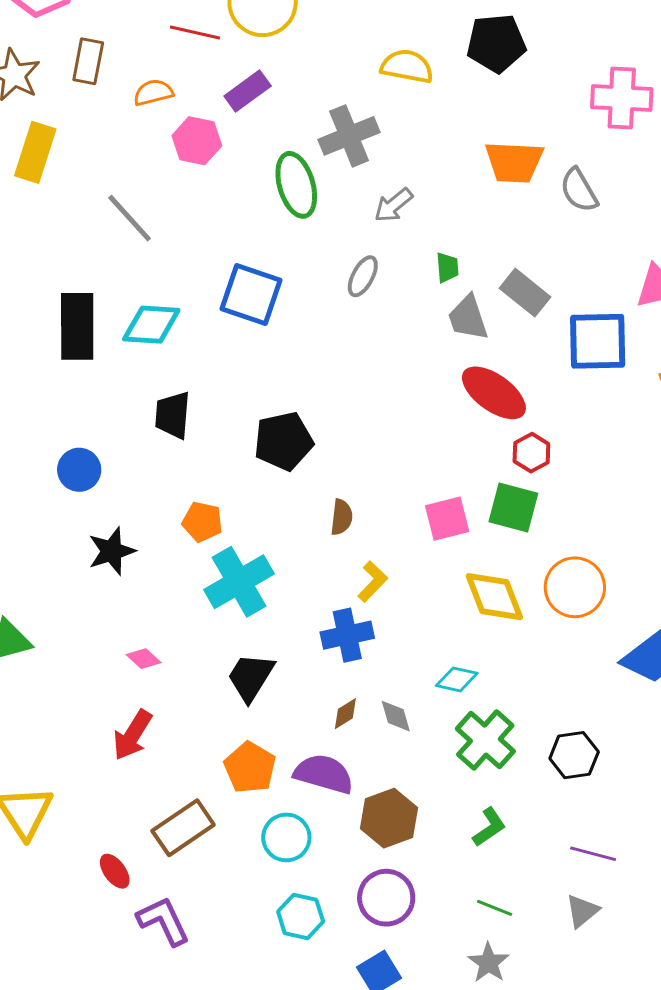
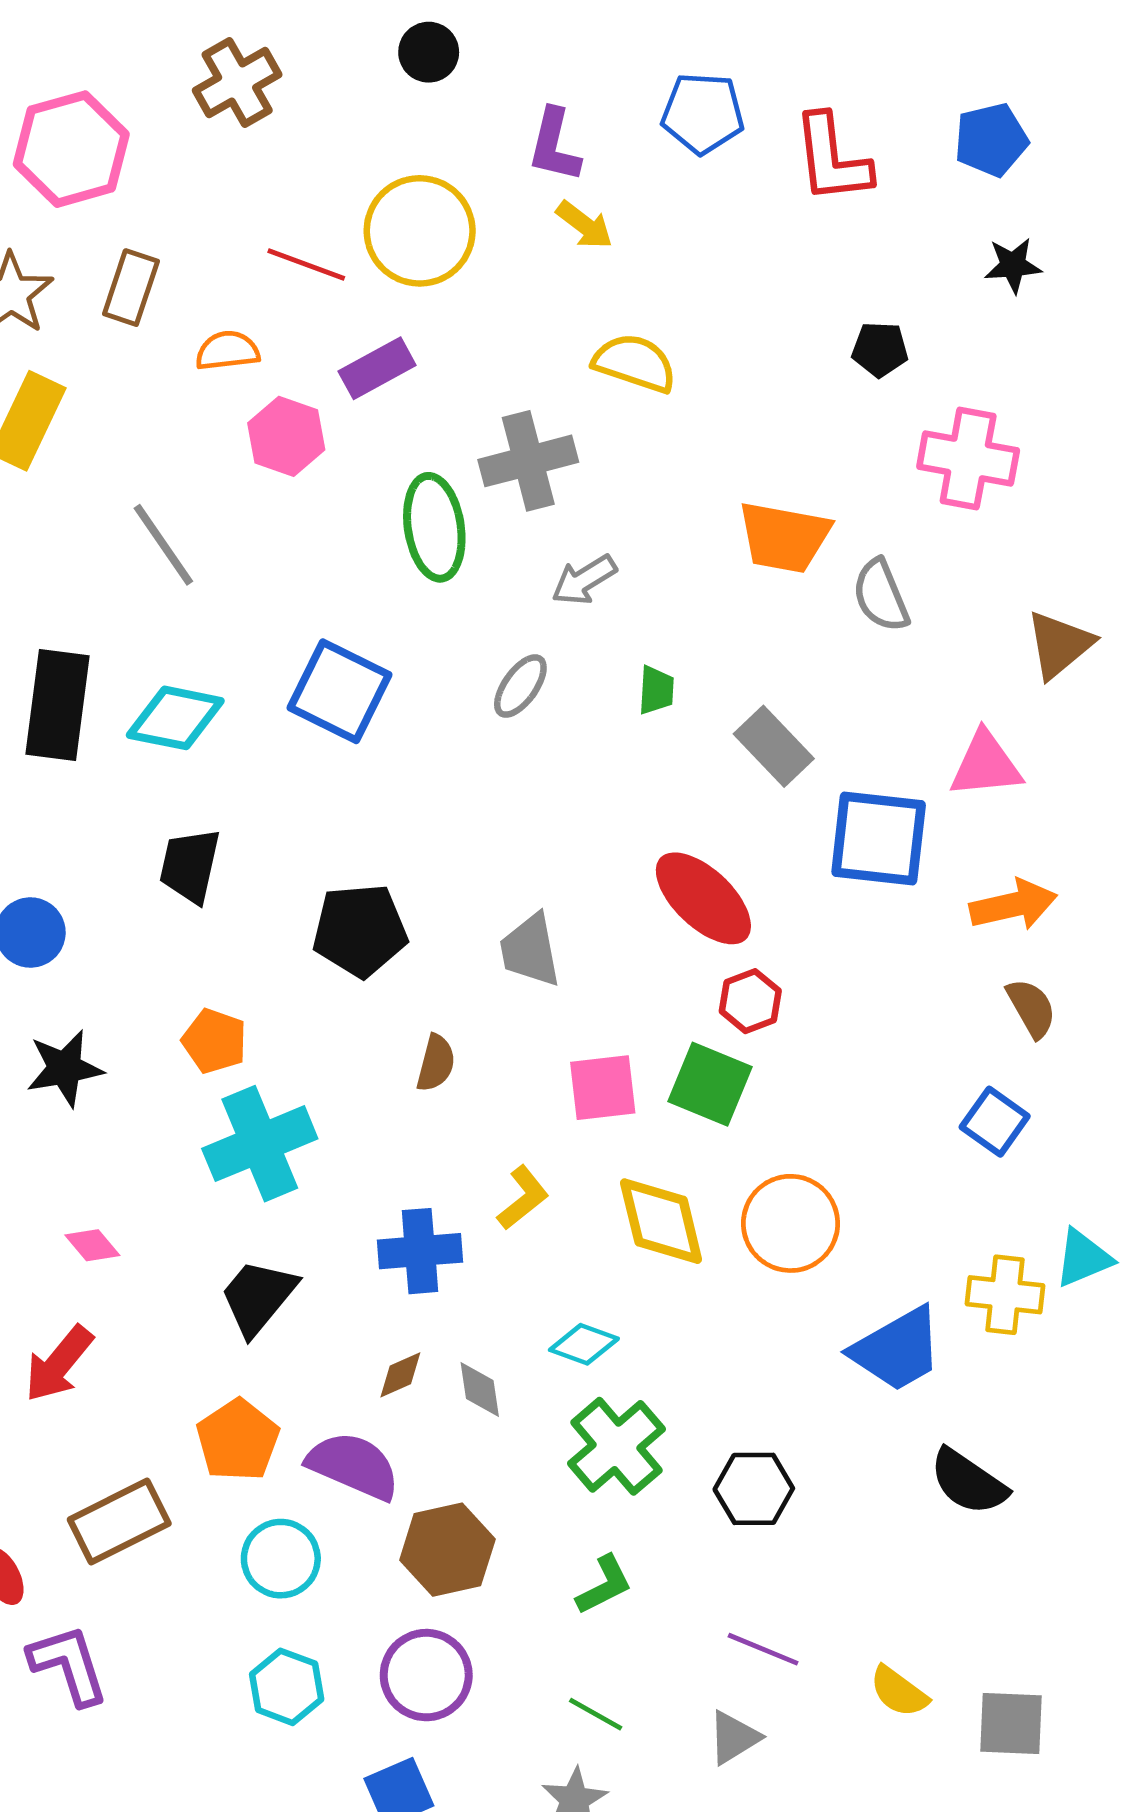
black pentagon: (496, 43) -> (880, 349), moved, size x0.6
gray trapezoid: (468, 318) -> (530, 950), moved
yellow L-shape: (373, 582) -> (523, 1198), moved

